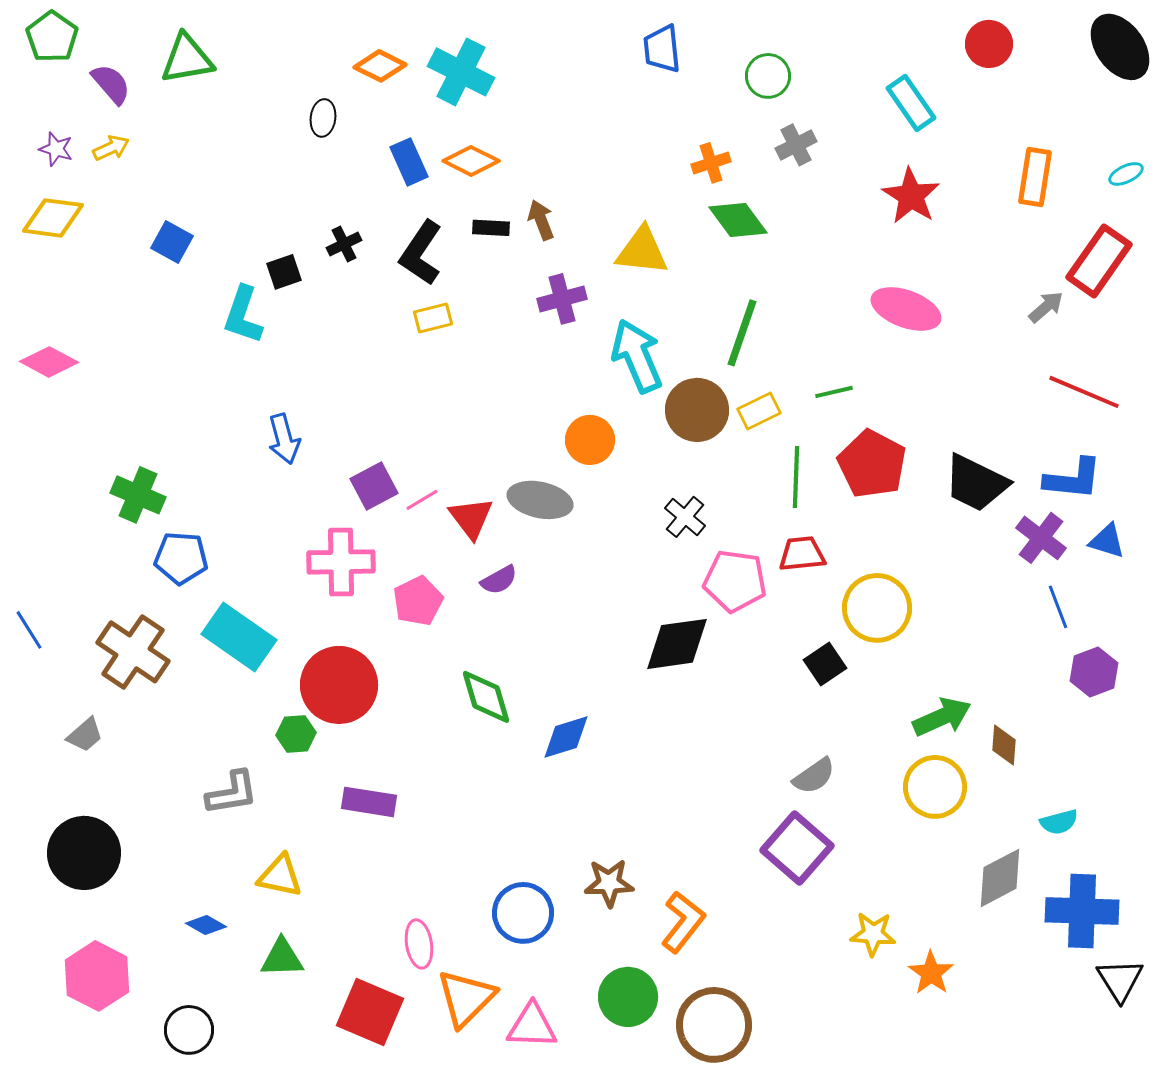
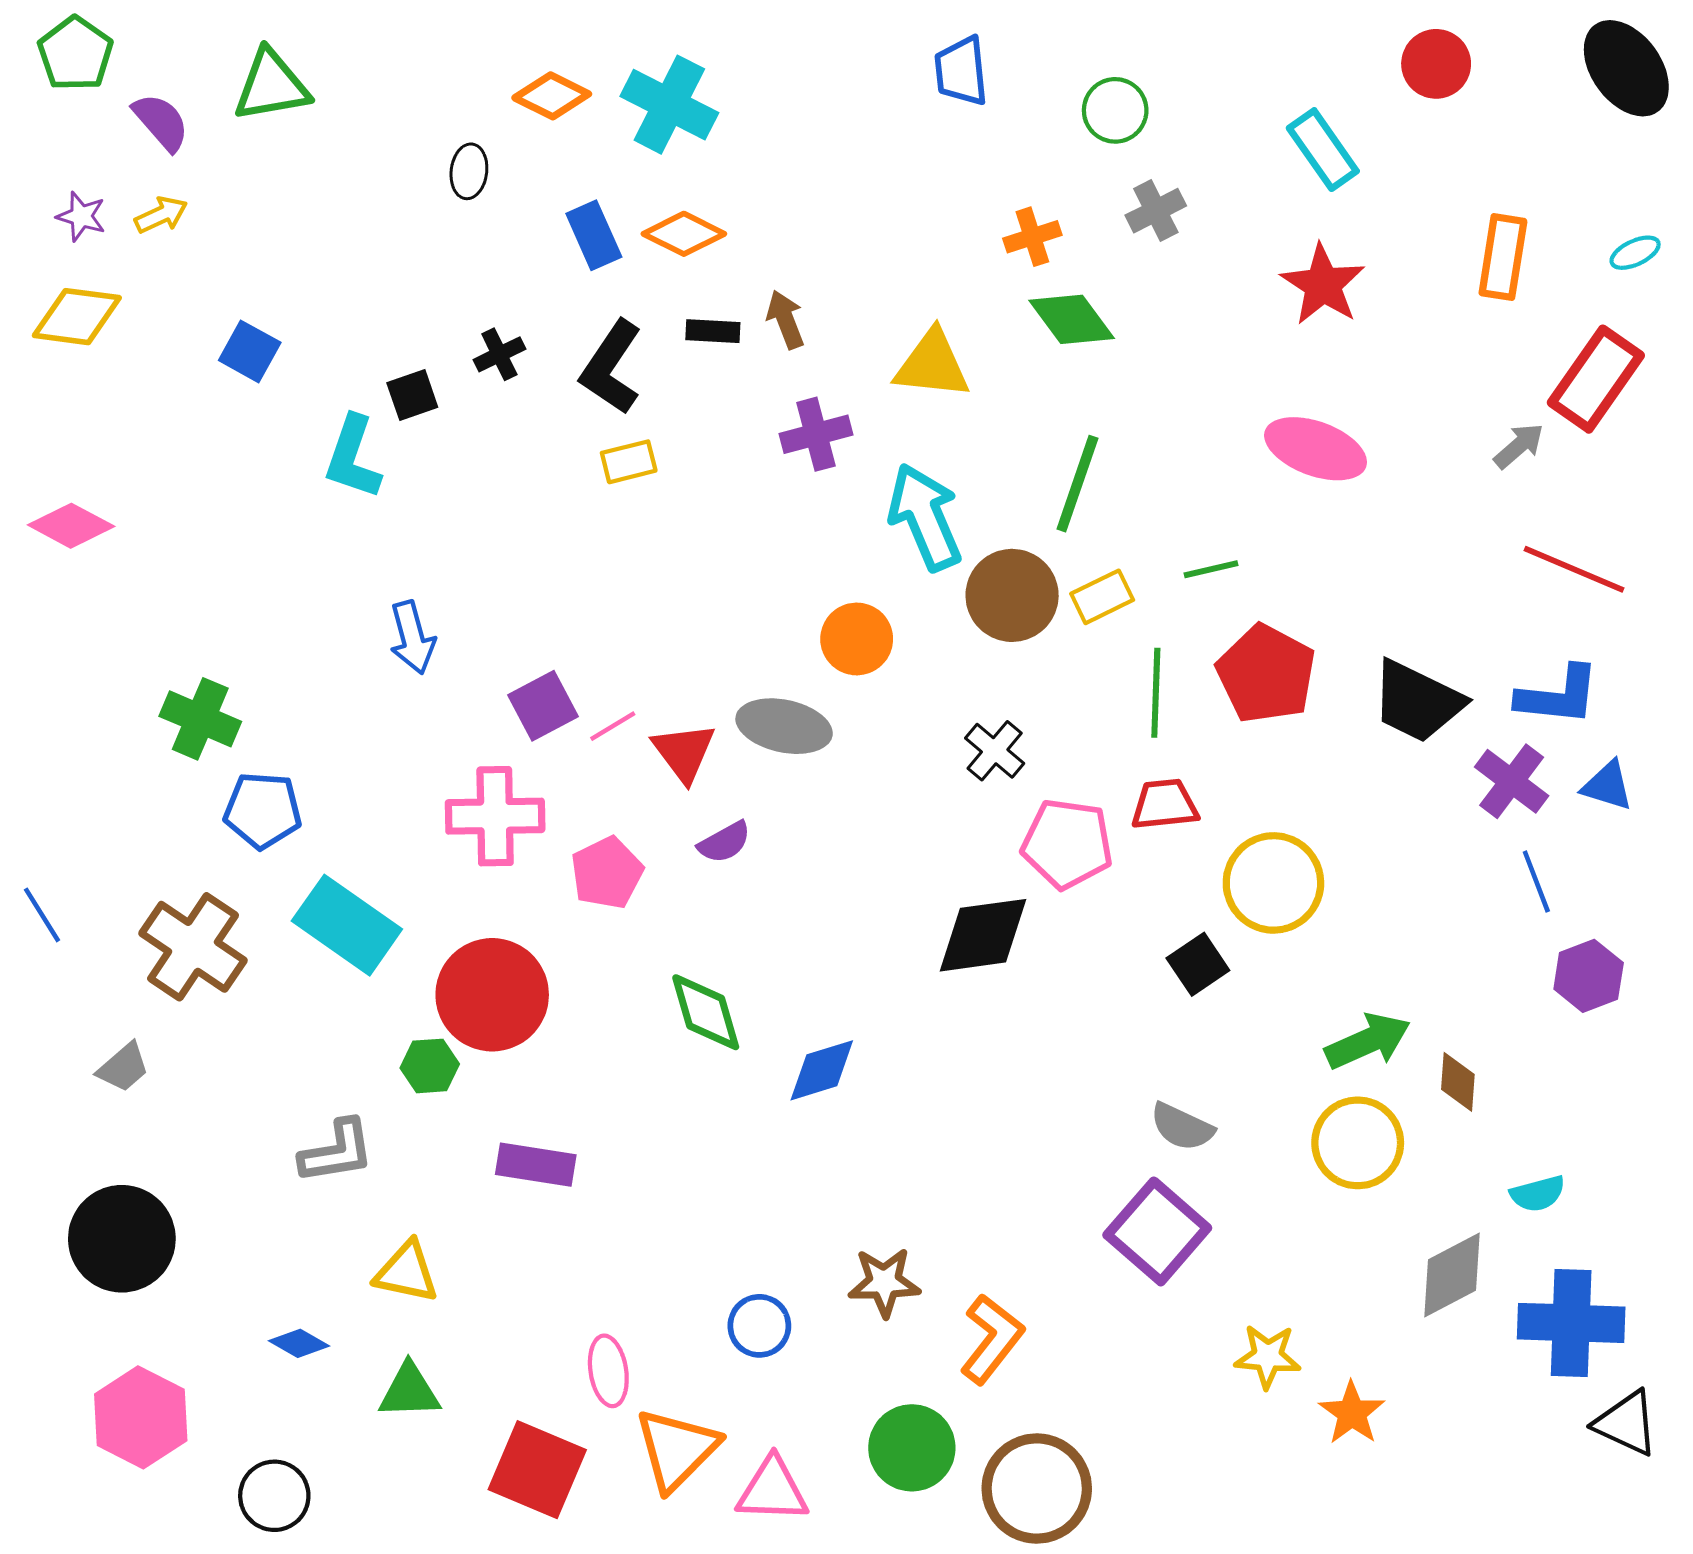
gray semicircle: (814, 776) -> (1182, 1127), turned 60
blue circle: (523, 913) -> (759, 1326), size x0.7
black triangle: (1120, 980) -> (1626, 1423), turned -33

